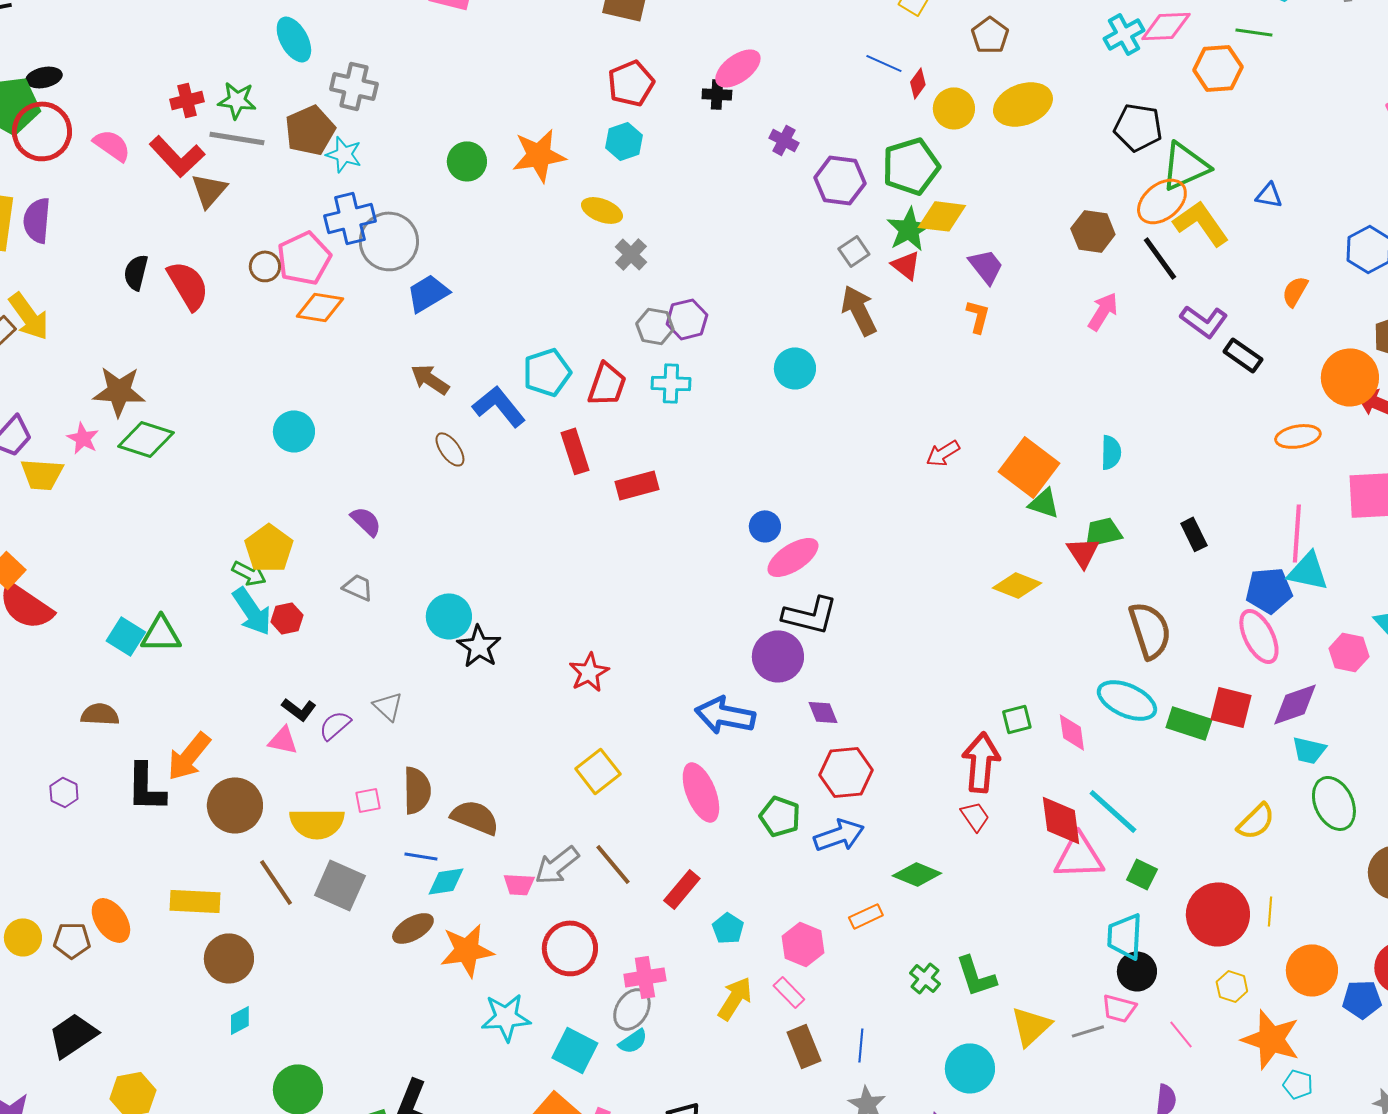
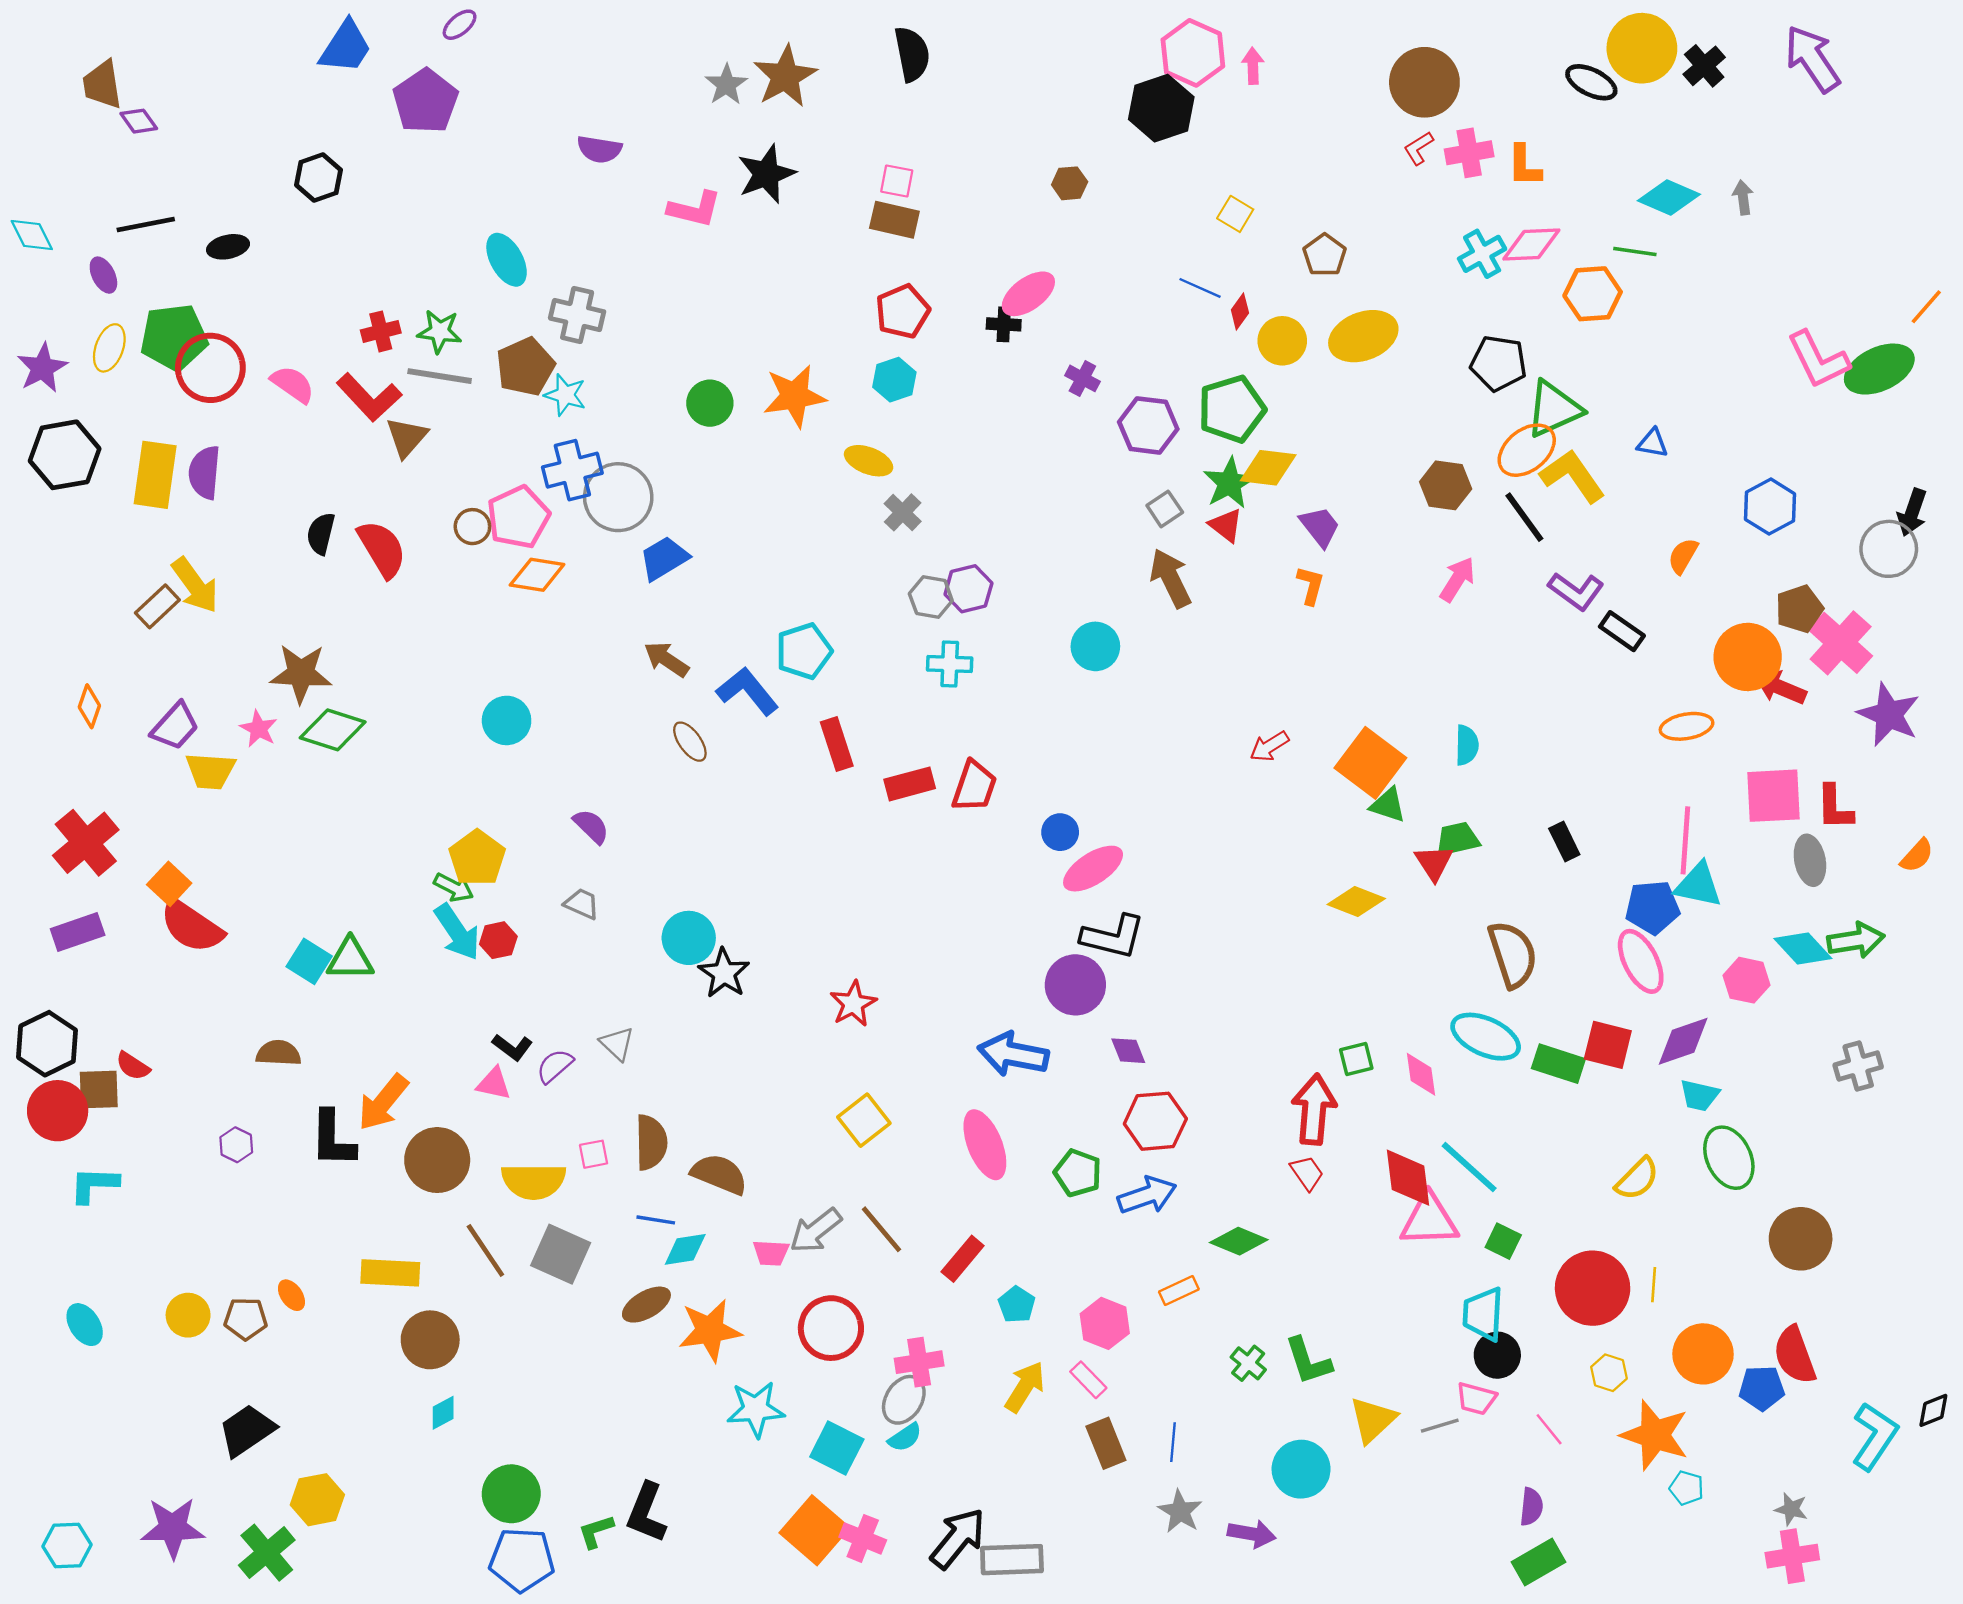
black ellipse: (44, 77) -> (228, 247), moved
red trapezoid: (607, 384) -> (974, 786), moved
orange ellipse: (111, 920) -> (291, 1295), size x0.6

